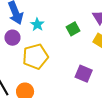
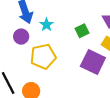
purple square: (84, 74) -> (93, 62), moved, size x1.4

